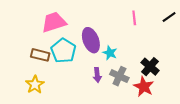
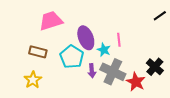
pink line: (134, 18) -> (119, 40), moved
cyan pentagon: (63, 51) -> (72, 57), moved
black cross: (150, 67) -> (155, 67), moved
gray cross: (119, 76) -> (113, 72), size x1.4

